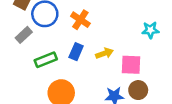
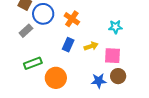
cyan star: (150, 30) -> (115, 27), moved
green rectangle: (46, 60) -> (33, 63), moved

